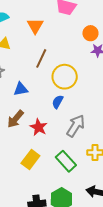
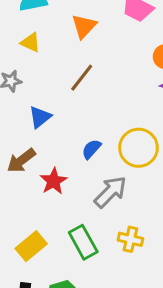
yellow circle: (65, 77) -> (138, 148), moved
blue triangle: (21, 89) -> (40, 117), turned -42
yellow rectangle: (30, 159) -> (31, 246), moved

